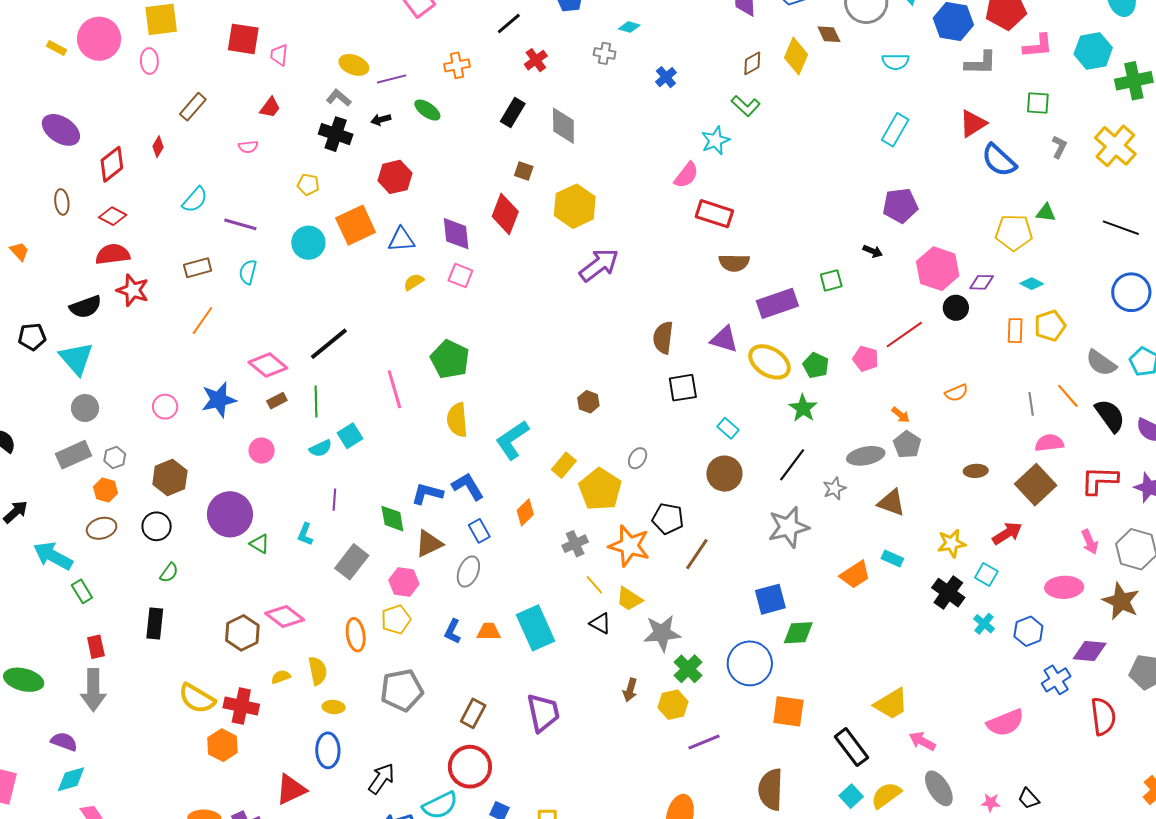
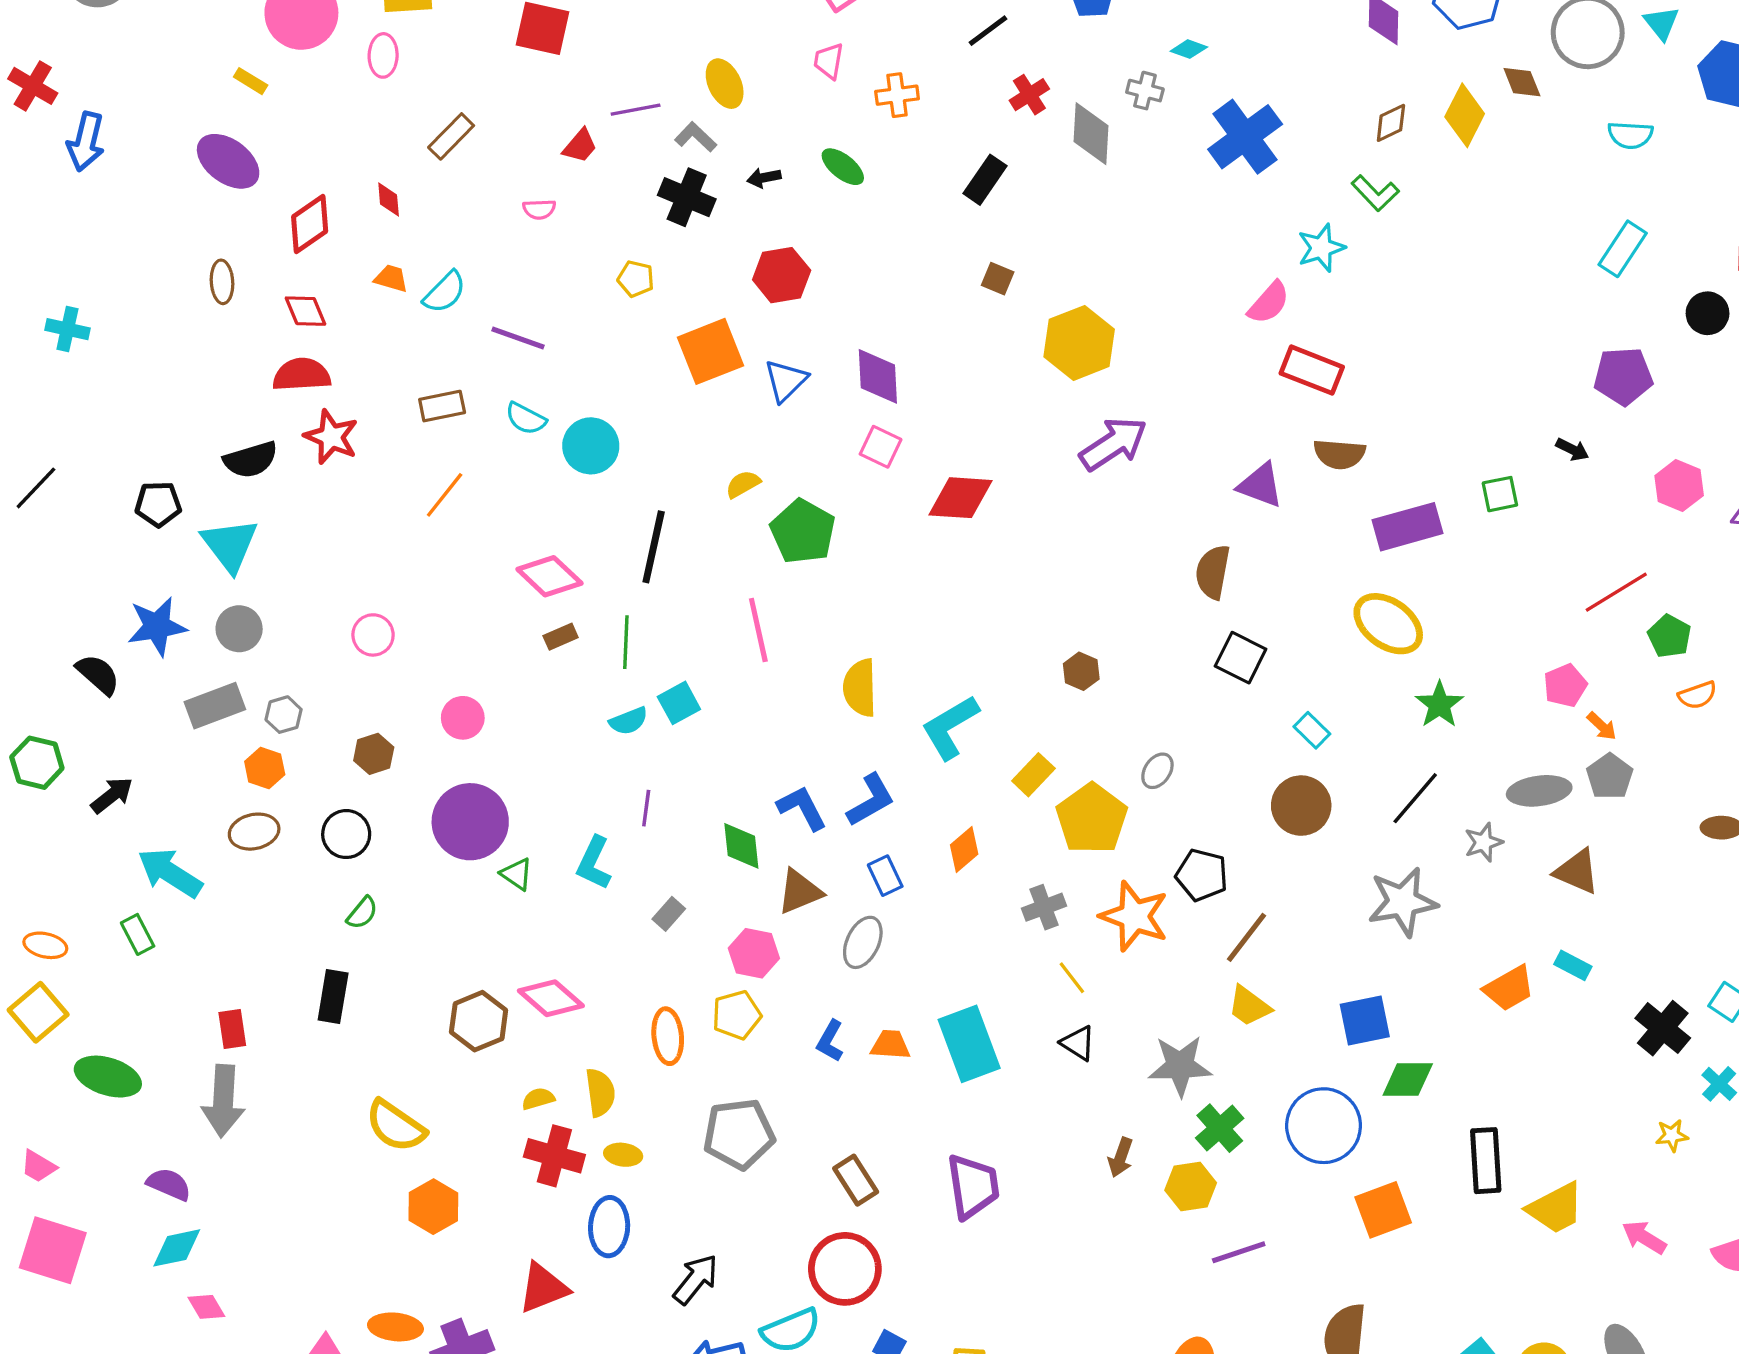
yellow rectangle: (57, 48) -> (251, 81), moved
pink trapezoid: (279, 55) -> (829, 61), moved
yellow ellipse: (354, 65) -> (725, 84), turned 40
blue cross: (666, 77) -> (1245, 137), size x2.0
purple line: (392, 79) -> (636, 110), moved
gray diamond: (563, 126) -> (1091, 134), moved
red diamond: (158, 147) -> (389, 200), turned -40
red diamond: (505, 214) -> (960, 498), moved, turned 69
red diamond: (113, 216) -> (306, 311), turned 36
blue triangle: (401, 240) -> (786, 381), turned -44
cyan circle: (308, 243) -> (591, 446), moved
orange trapezoid: (19, 251) -> (391, 278), moved, turned -35
pink hexagon: (938, 269) -> (1679, 486), size x0.7
cyan semicircle: (248, 272) -> (526, 419), turned -80
yellow semicircle: (414, 282) -> (743, 484), moved
black circle: (956, 308) -> (1708, 313), moved
purple triangle: (724, 339) -> (1260, 485), moved
black line: (329, 344) -> (654, 547), turned -42
green pentagon: (450, 359) -> (803, 531), moved
pink pentagon: (865, 359) -> (1565, 686), moved, turned 30
green pentagon: (816, 365) -> (1670, 636), moved
black square: (683, 388) -> (1241, 658), turned 32
blue star: (219, 400) -> (157, 626), moved
pink circle: (262, 451) -> (463, 718), moved
brown hexagon: (170, 478) -> (374, 754), size x0.7
blue L-shape: (468, 486) -> (871, 800), turned 88
blue L-shape: (427, 494) -> (802, 808), turned 44
cyan L-shape: (305, 534) -> (594, 863), size x1.4
yellow star: (952, 543) -> (1672, 1135), moved, size x0.7
gray rectangle: (352, 562) -> (669, 914), size x0.6
green rectangle: (82, 591) -> (138, 934), moved
yellow trapezoid: (629, 599) -> (1249, 1006), moved
red cross: (241, 706) -> (554, 1156), moved
orange square: (788, 711) -> (1383, 1210), turned -32
brown rectangle: (473, 713) -> (856, 1180), turned -64
pink arrow: (922, 741) -> (1644, 1237), moved
black rectangle: (851, 747) -> (1486, 1161), moved, turned 30

